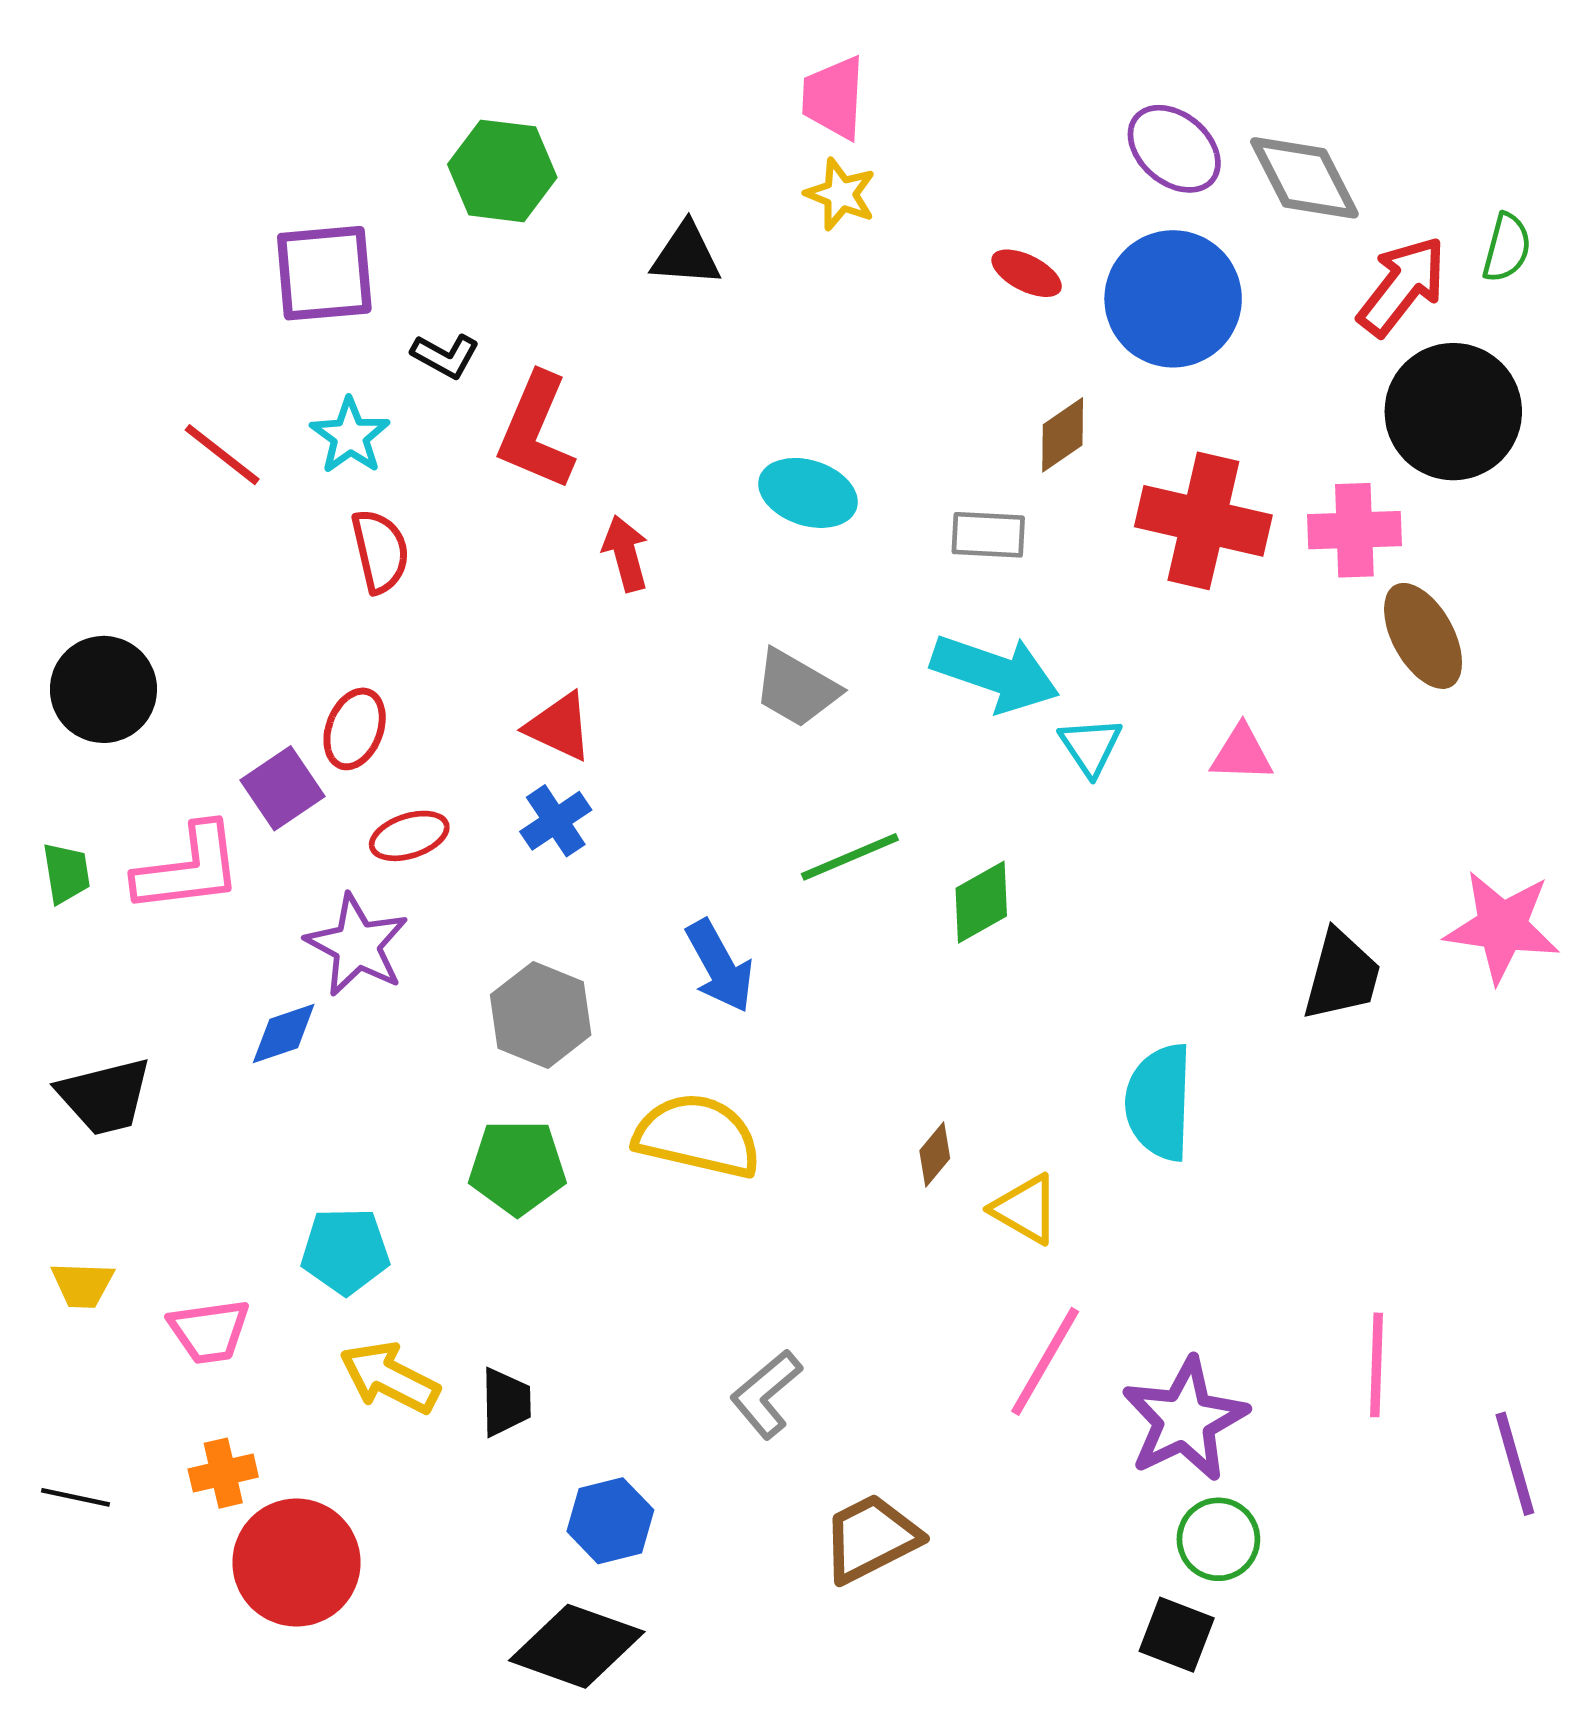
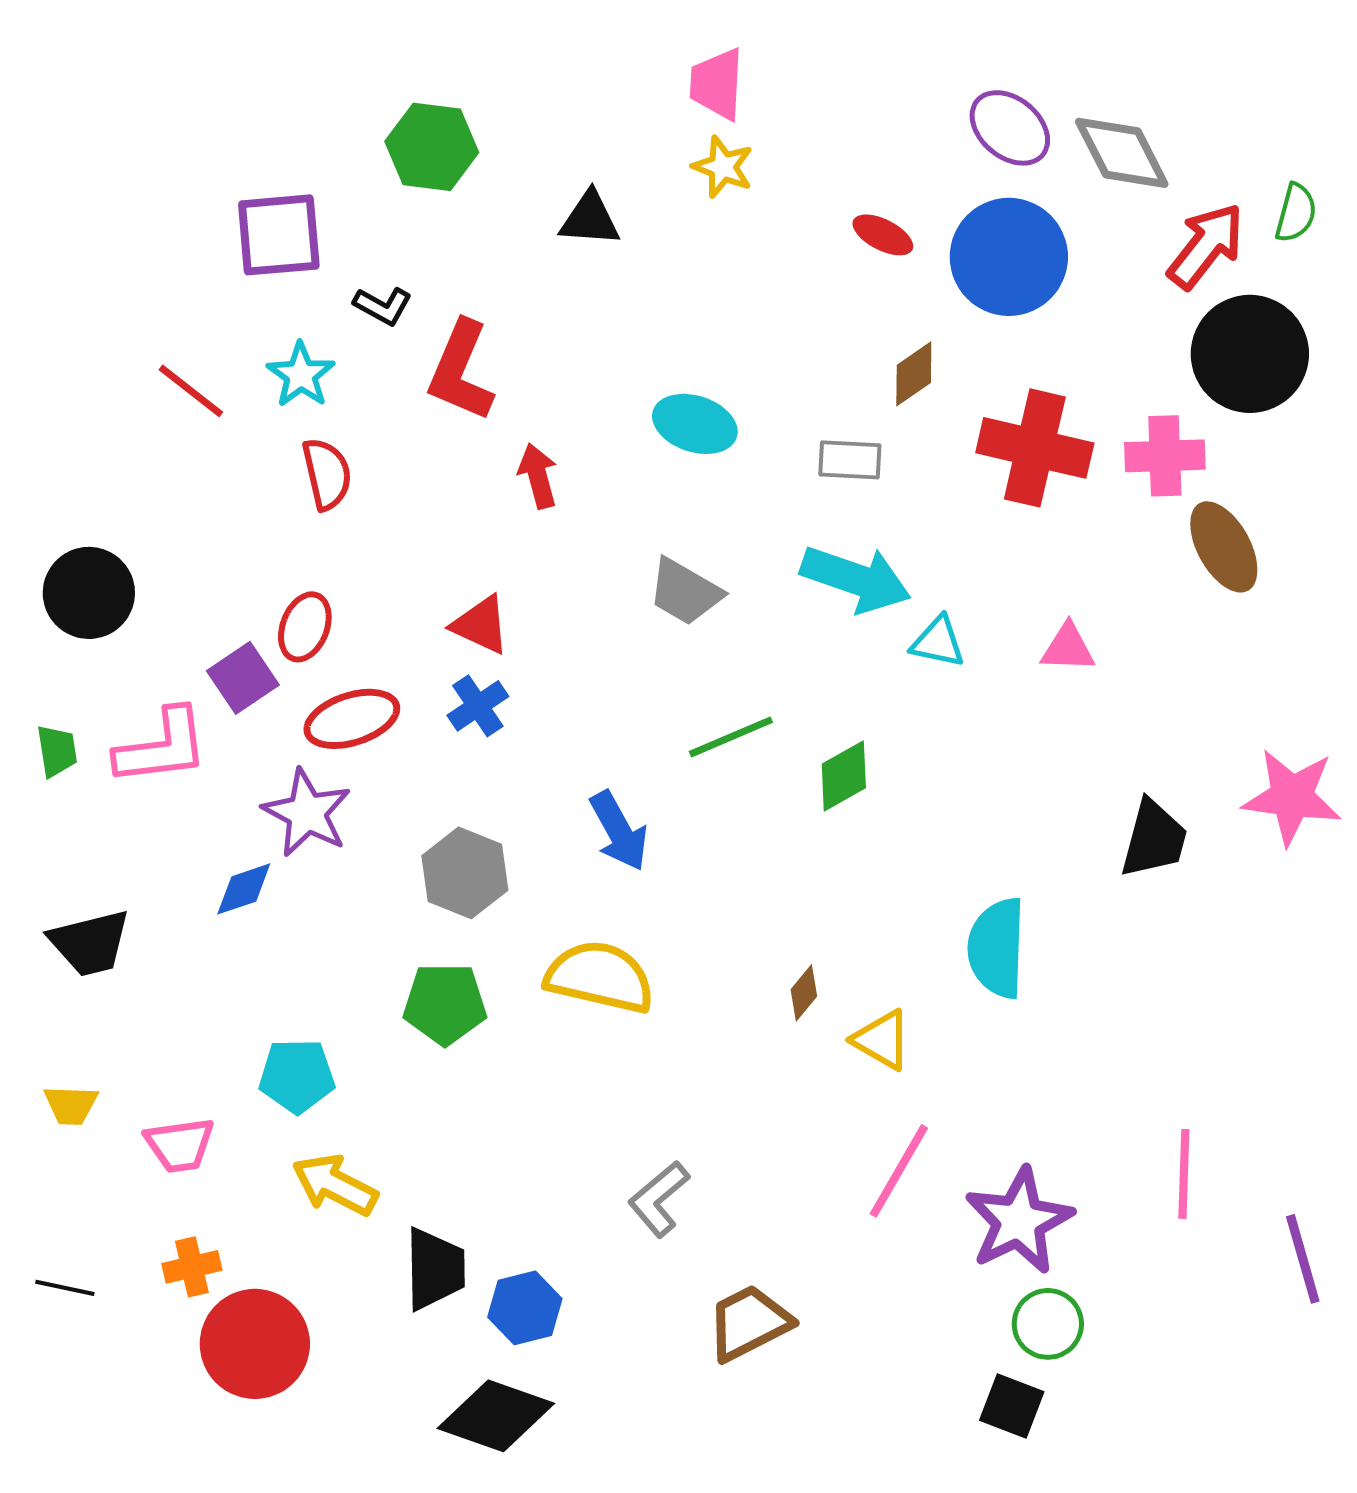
cyan triangle: (1091, 746) -> (938, 642), turned -44
red ellipse: (409, 836) -> (352, 719), size x1.4
black trapezoid: (506, 1402) -> (435, 1269), moved, size x1.4

